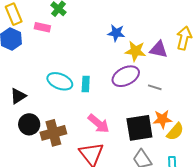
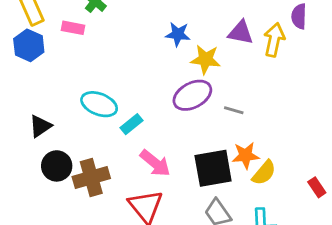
purple triangle: (159, 49) -> (241, 33), moved
cyan rectangle: (86, 84) -> (132, 124), moved, turned 49

